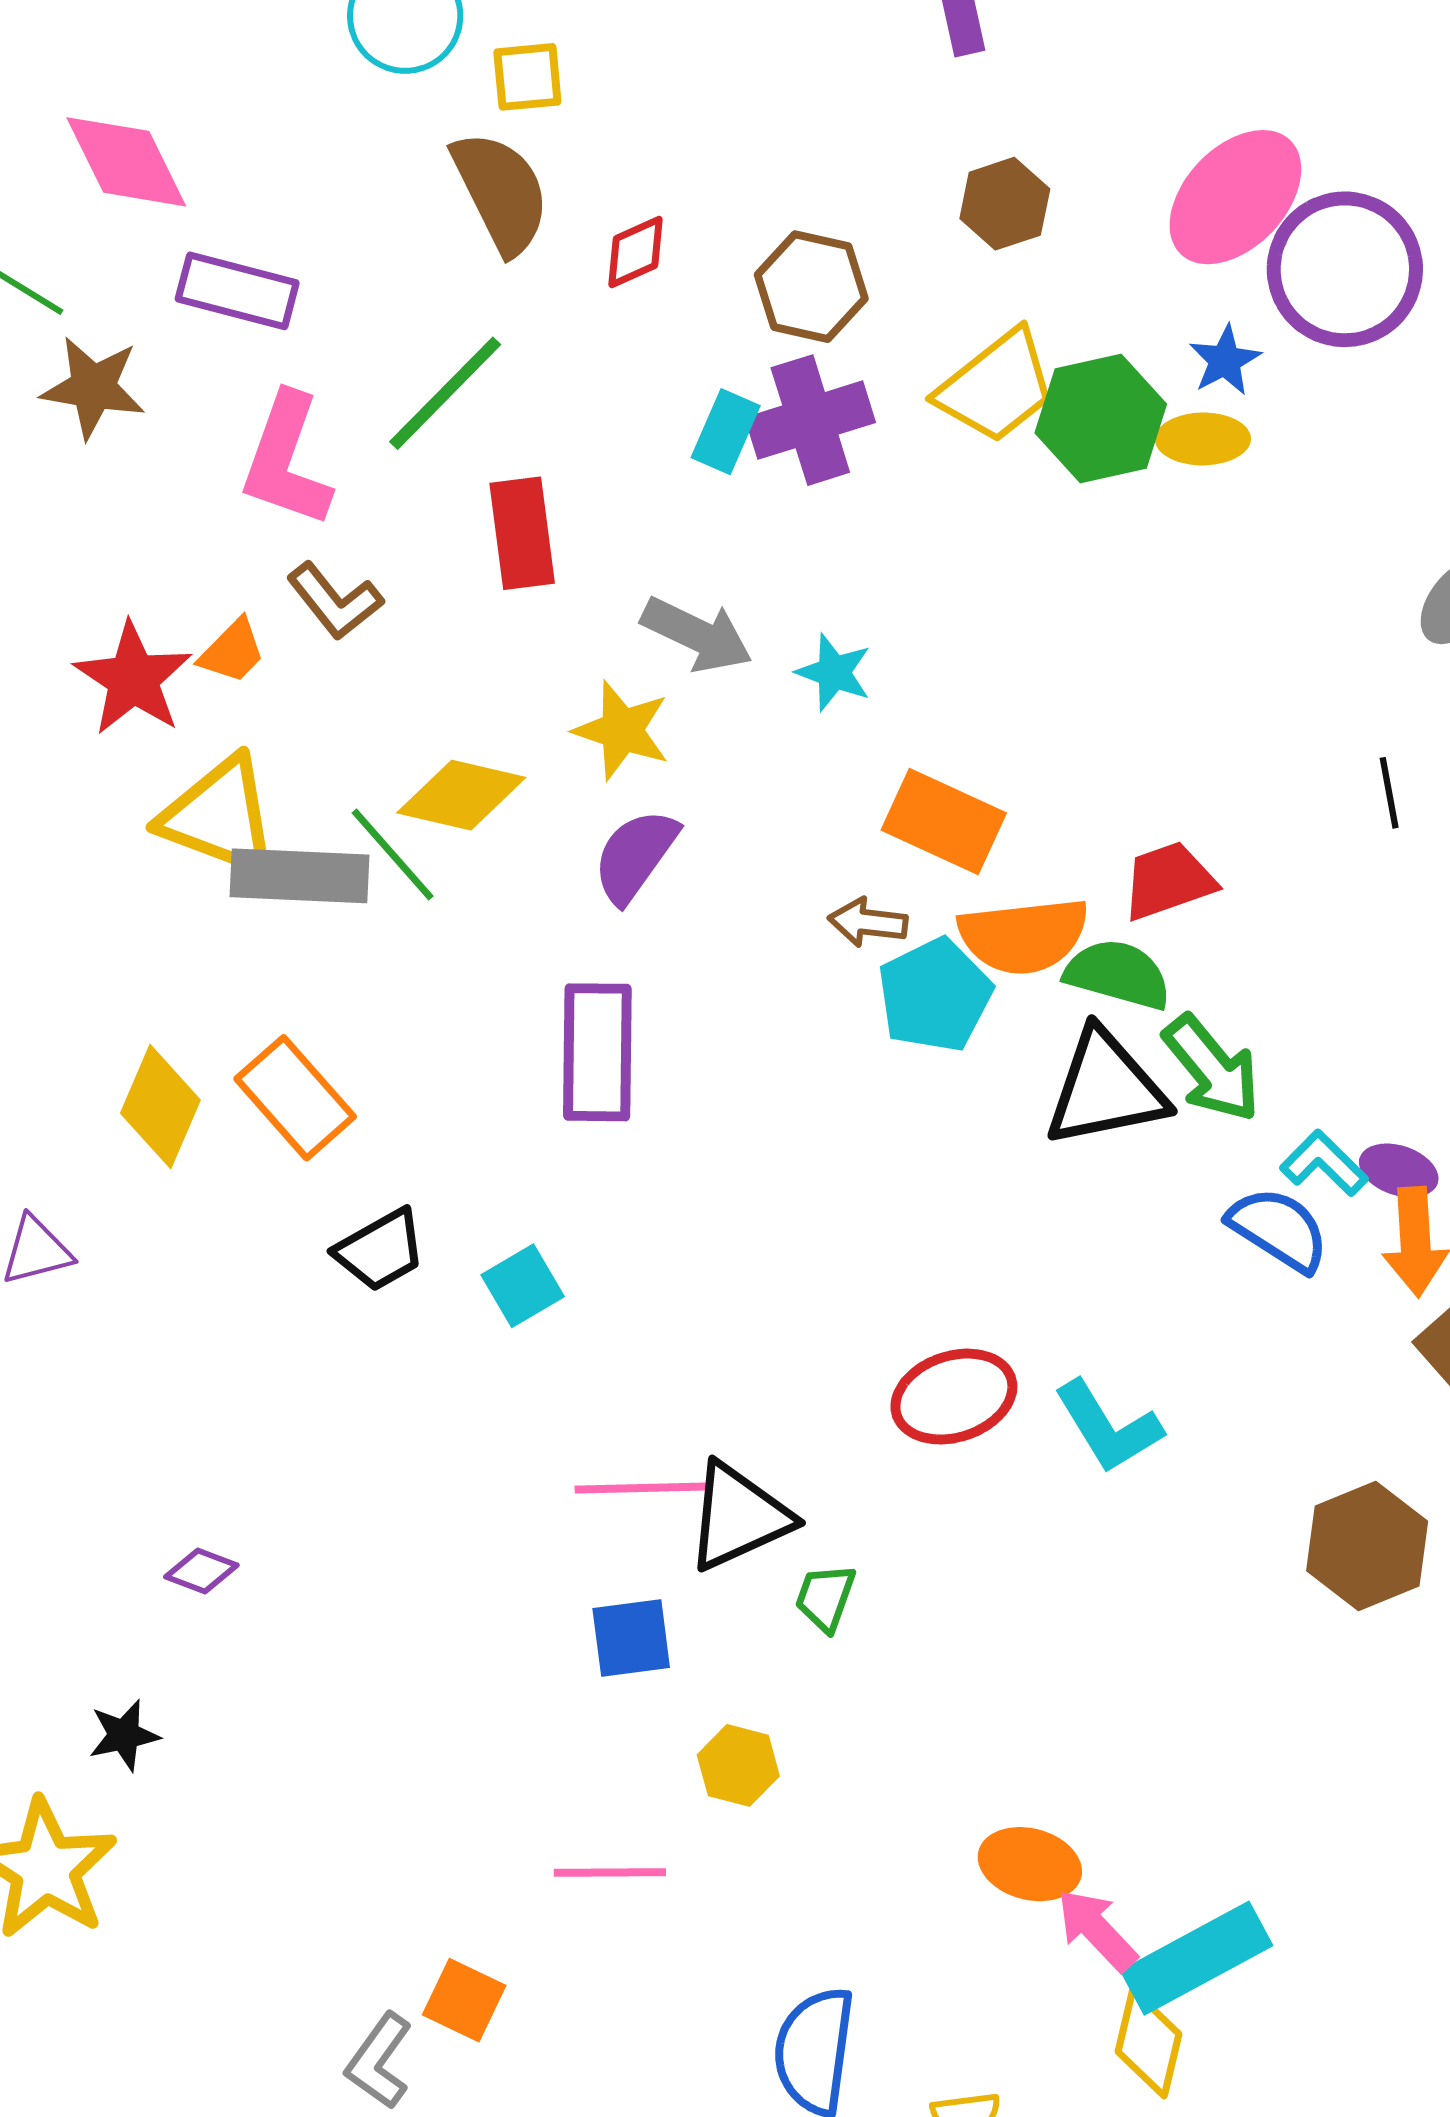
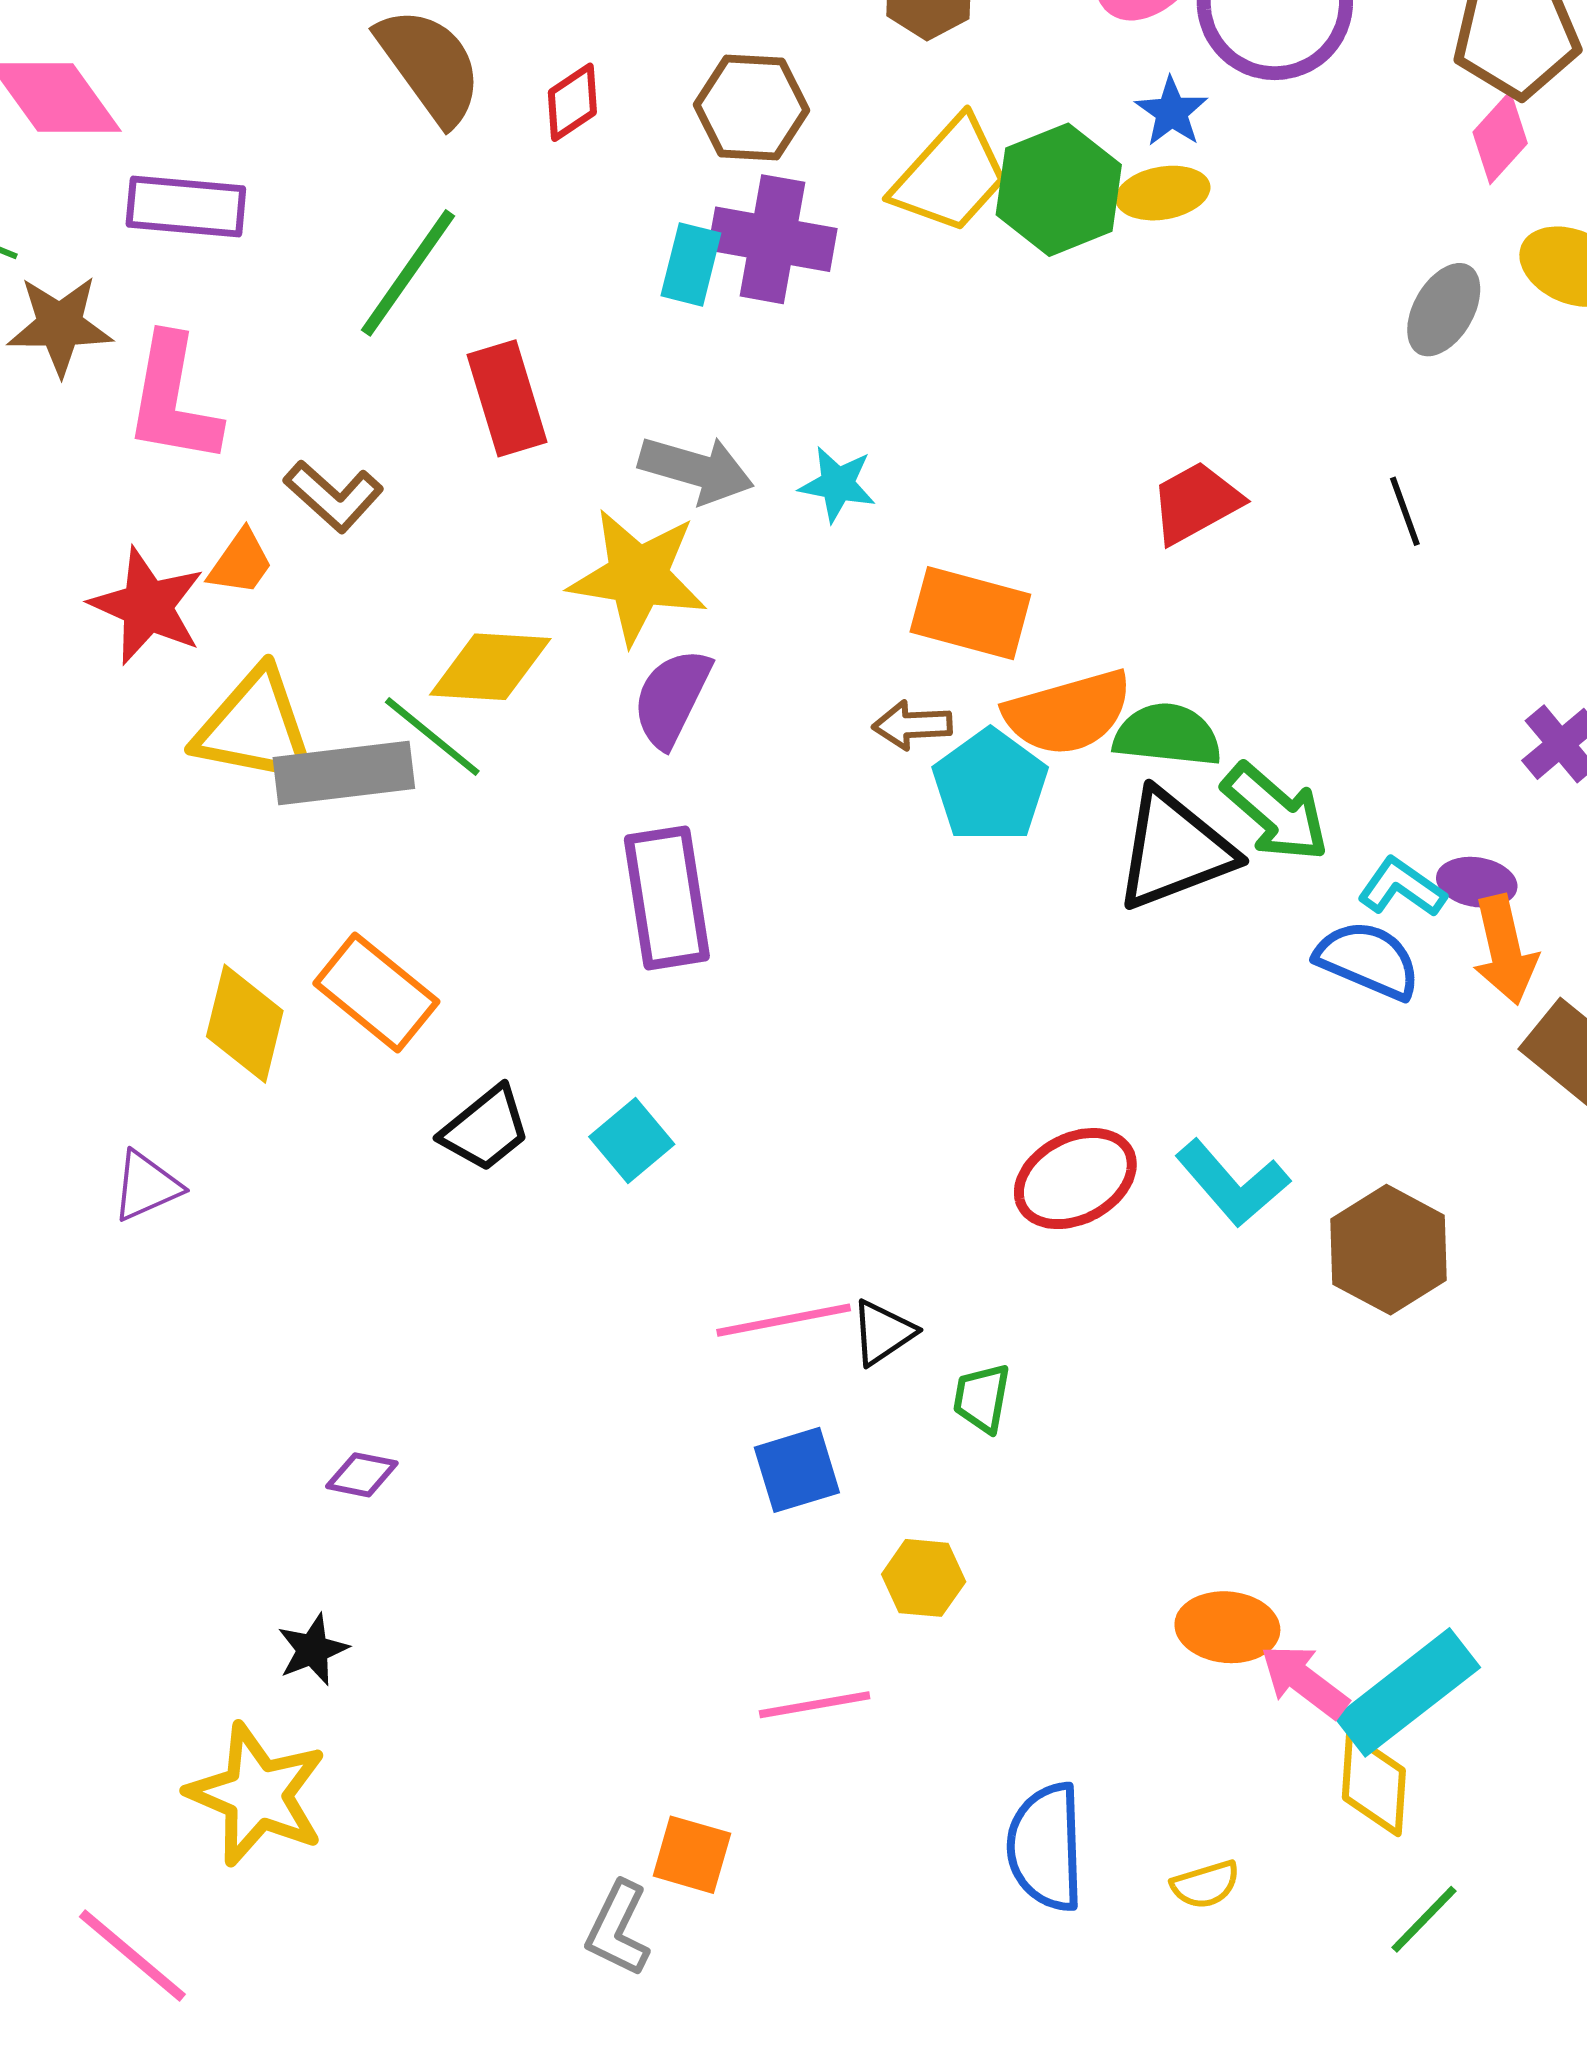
purple cross: (810, 420) -> (773, 239), turned 37
pink L-shape: (286, 460) -> (173, 400), moved
yellow star: (622, 730) -> (638, 576), size x1.4
red trapezoid: (1168, 881) -> (1196, 503), moved
black triangle: (739, 1517) -> (883, 1333), size x0.6
brown hexagon: (1367, 1546) -> (1388, 1250), moved

